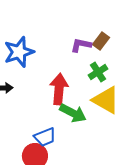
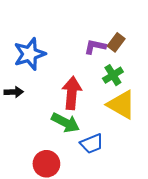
green arrow: (73, 113) -> (65, 123), moved
blue trapezoid: (45, 137) -> (92, 144), moved

